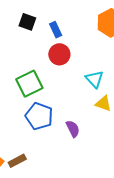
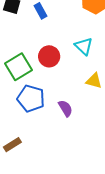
red circle: (59, 54) -> (49, 56), moved
cyan triangle: (94, 79) -> (84, 46), moved

